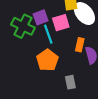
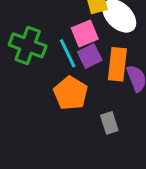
purple square: (41, 17) -> (90, 56), moved
orange rectangle: (80, 45) -> (117, 64), size x1.5

